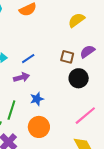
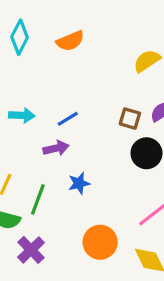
orange circle: (39, 127) -> (100, 242), moved

